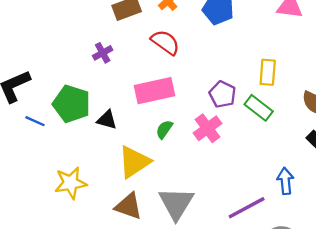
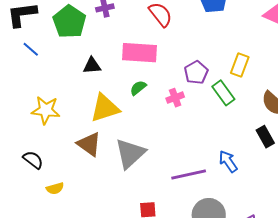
green pentagon: (72, 104) -> (69, 22), moved
black triangle: (107, 120) -> (92, 66), turned -36
pink cross: (208, 128) -> (175, 98), size x0.7
blue arrow: (285, 181) -> (228, 161), turned -45

